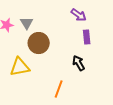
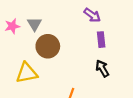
black arrow: (79, 63) -> (102, 68), moved

